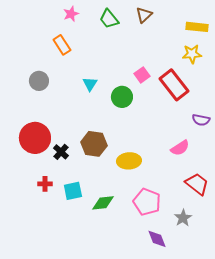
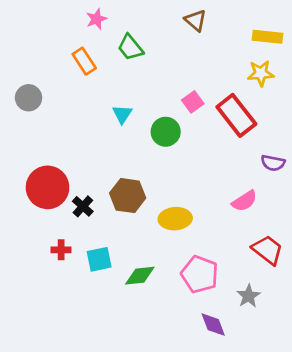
brown triangle: (144, 15) -> (196, 20), turned -36
green trapezoid: (109, 19) -> (130, 48), moved
gray circle: (39, 81) -> (29, 98), moved

